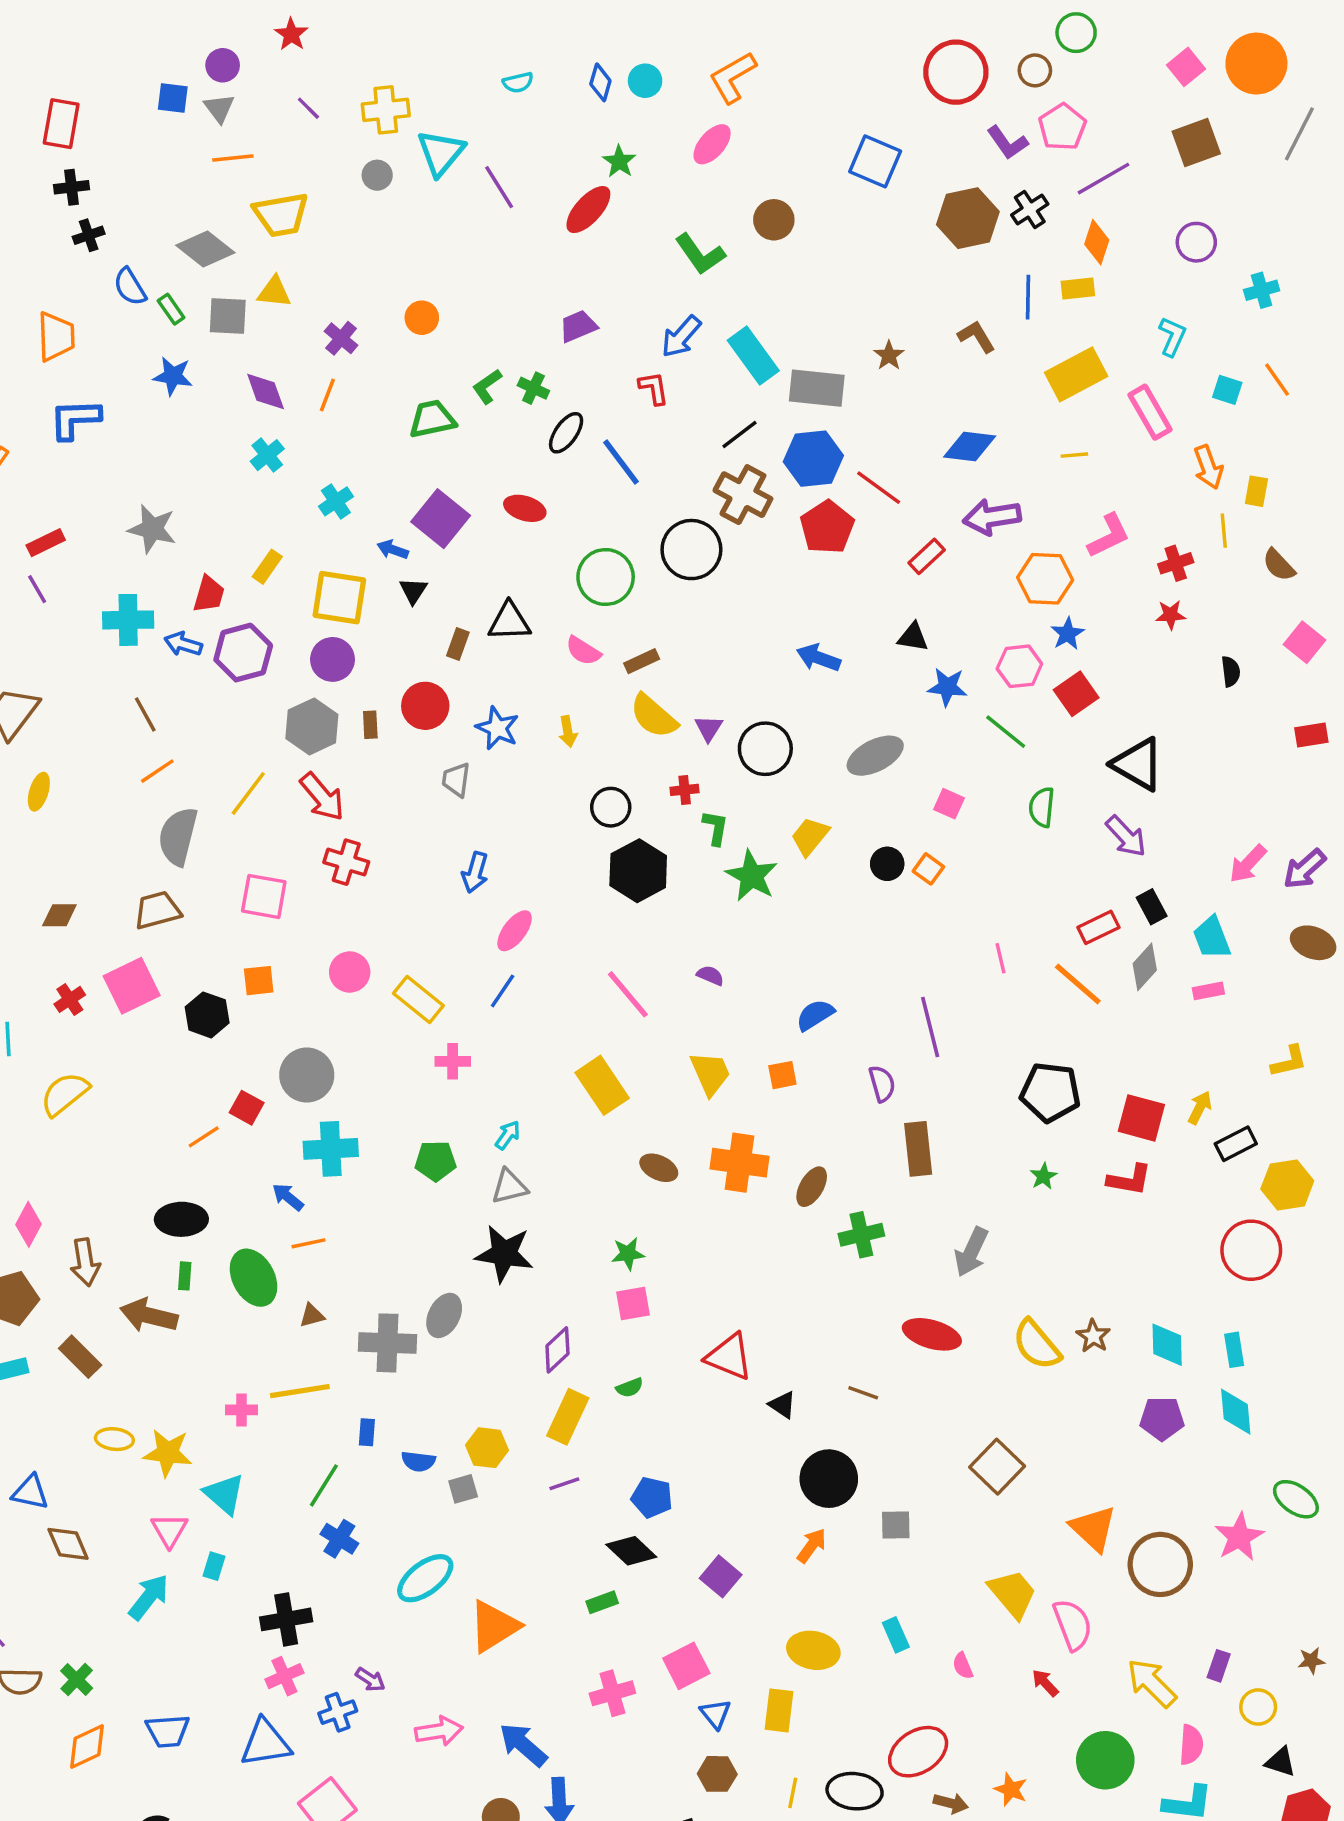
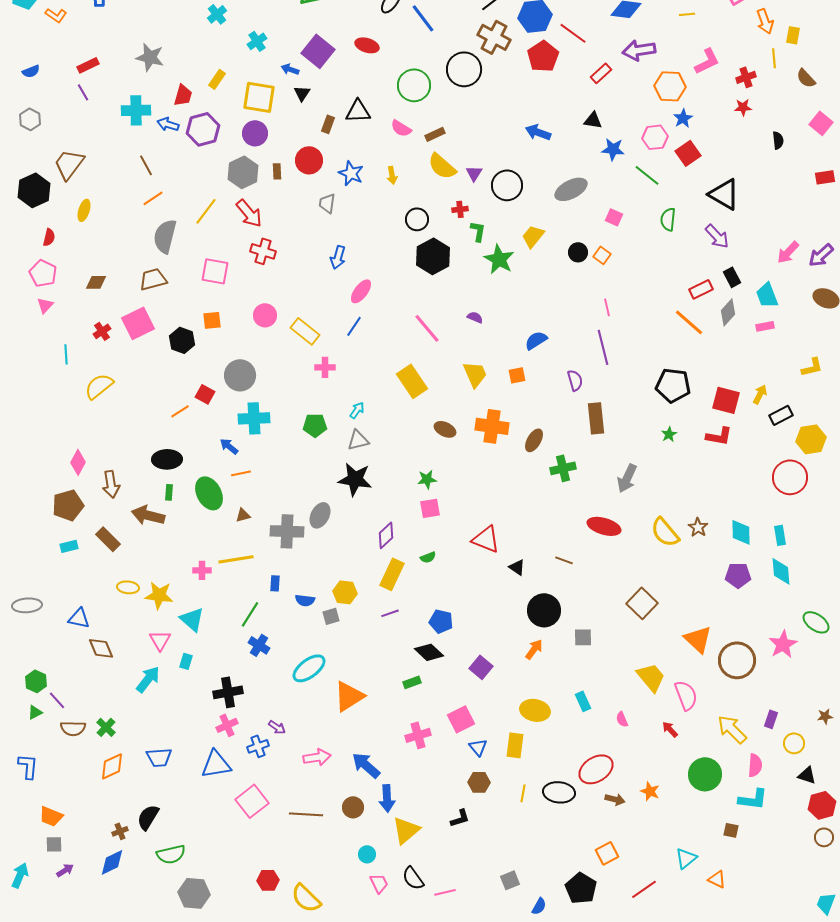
pink line: (1001, 958) -> (607, 307), moved

